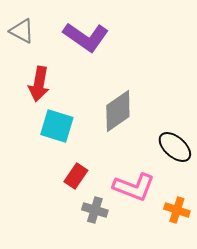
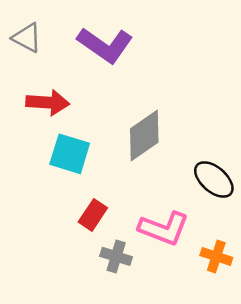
red arrow: (39, 84) -> (48, 103), turned -96

